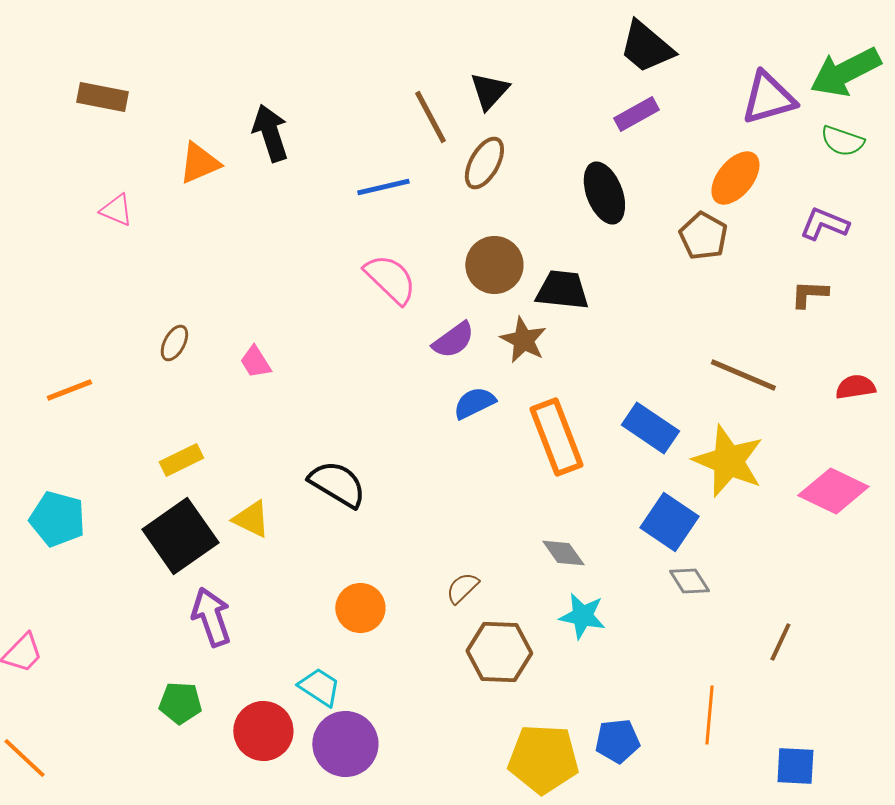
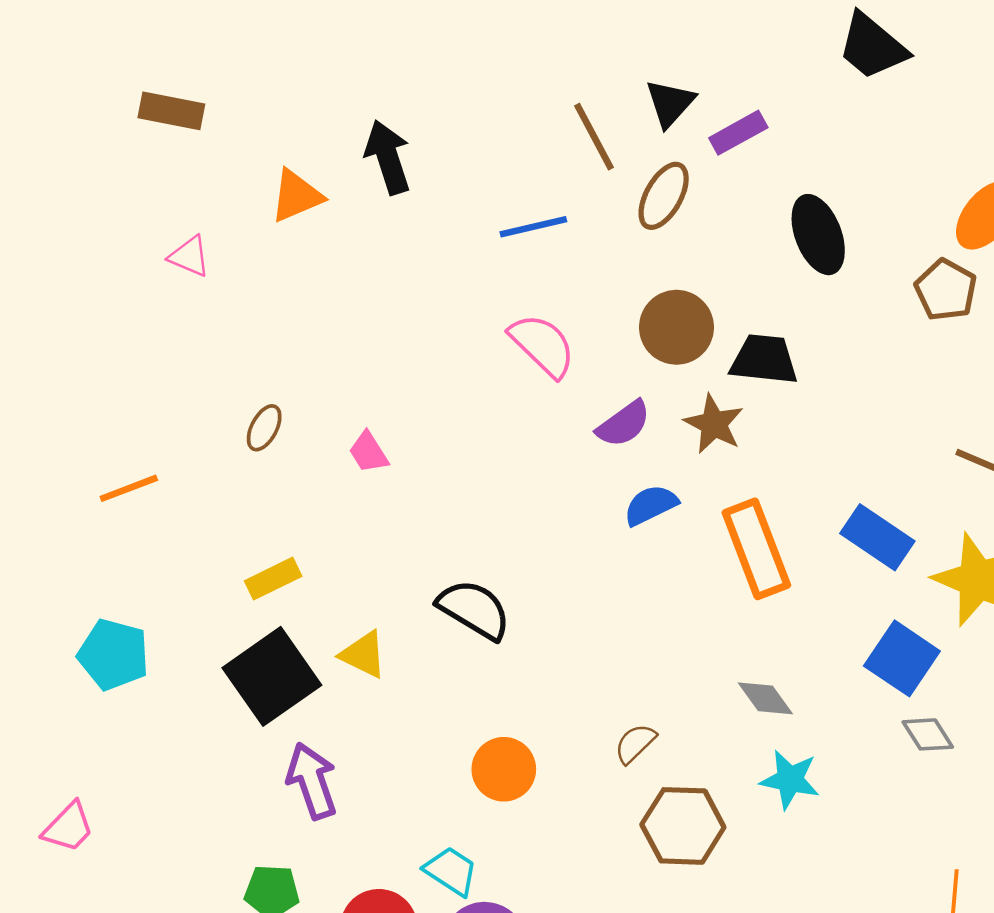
purple rectangle: (636, 114) -> (738, 133), moved

